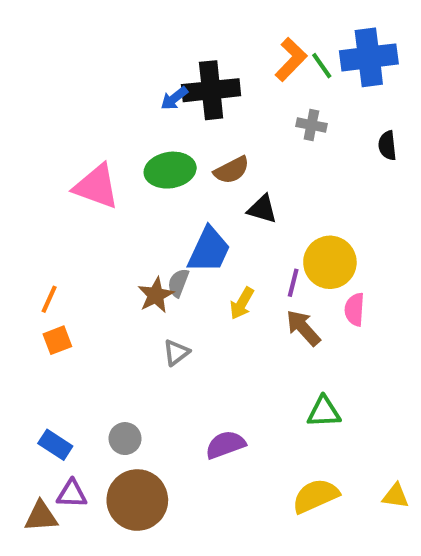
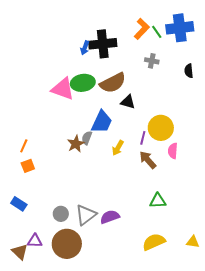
blue arrow: (174, 98) -> (85, 48), turned -32
brown semicircle: (232, 170) -> (113, 83), size x1.5
pink triangle: (96, 186) -> (63, 89), moved
gray triangle: (176, 352) -> (86, 215), moved, size x1.6
blue rectangle: (55, 445) -> (19, 204), moved
brown triangle: (41, 516) -> (20, 252), turned 48

